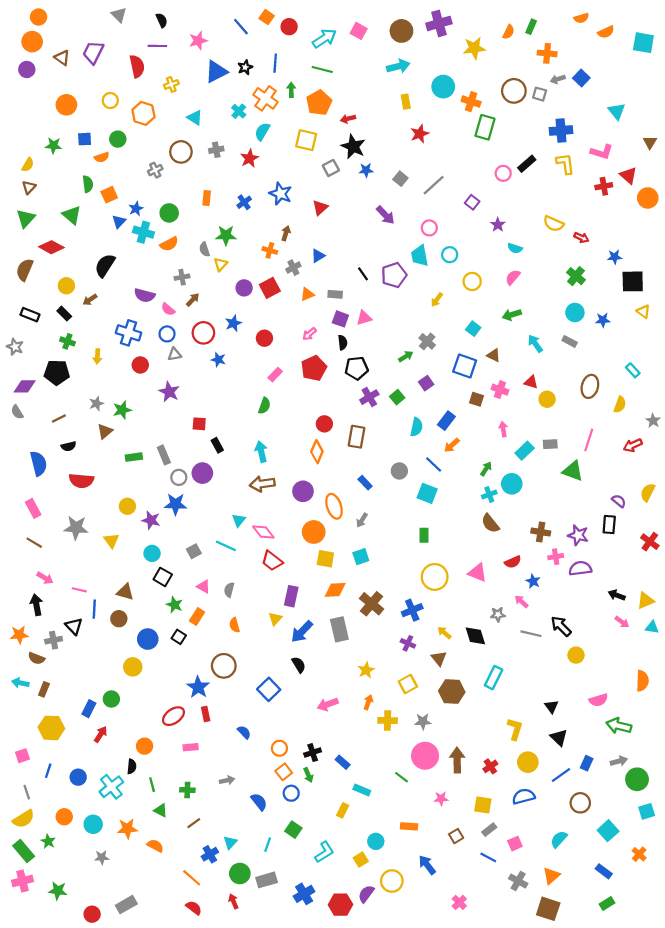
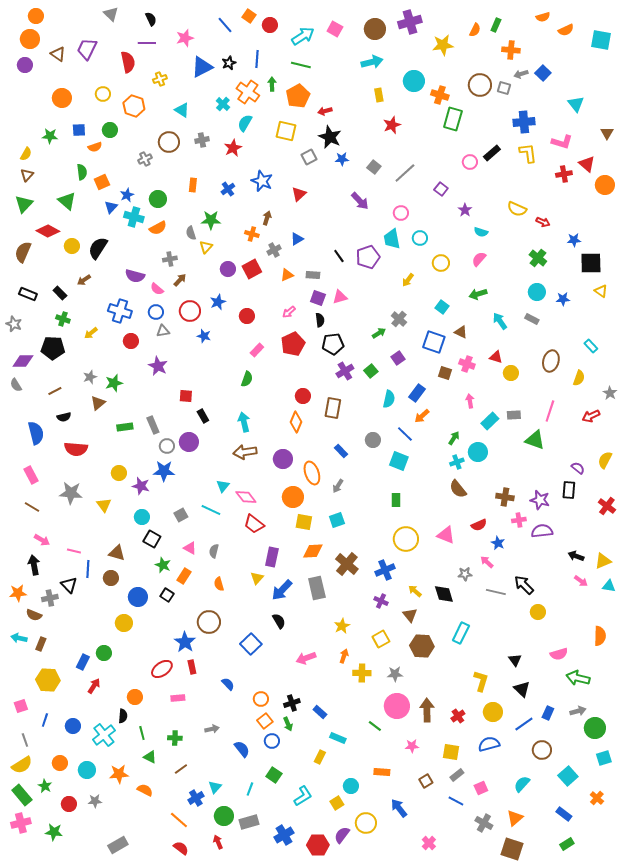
yellow circle: (66, 286) -> (72, 246), moved
yellow arrow: (97, 356) -> (91, 333), turned 48
red circle: (92, 914) -> (69, 804), moved

